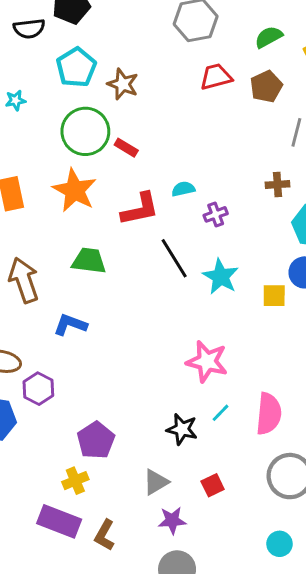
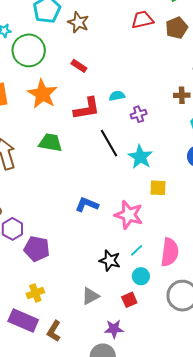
green circle: (85, 131) -> (29, 50), moved
yellow square: (274, 296) -> (158, 188), moved
blue L-shape: (70, 325) -> (87, 205), moved
purple pentagon: (96, 440) -> (37, 249), moved, turned -30
purple star: (172, 520) -> (114, 329), moved
cyan circle: (279, 544) -> (141, 276), moved

